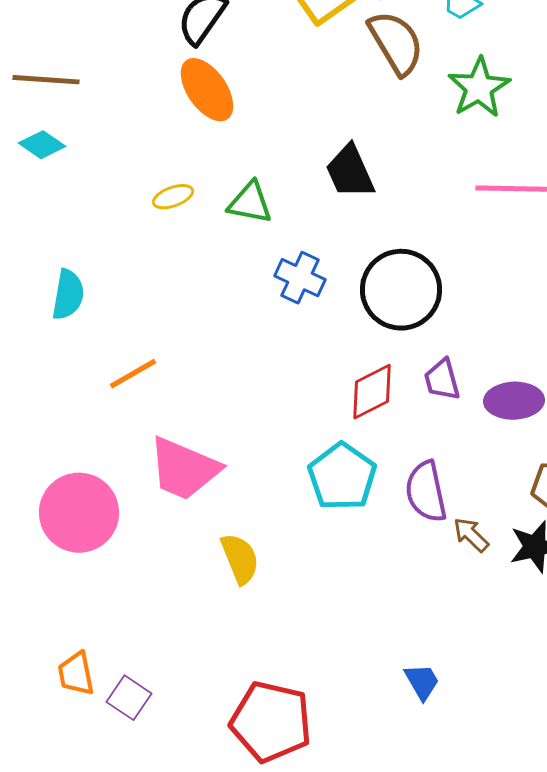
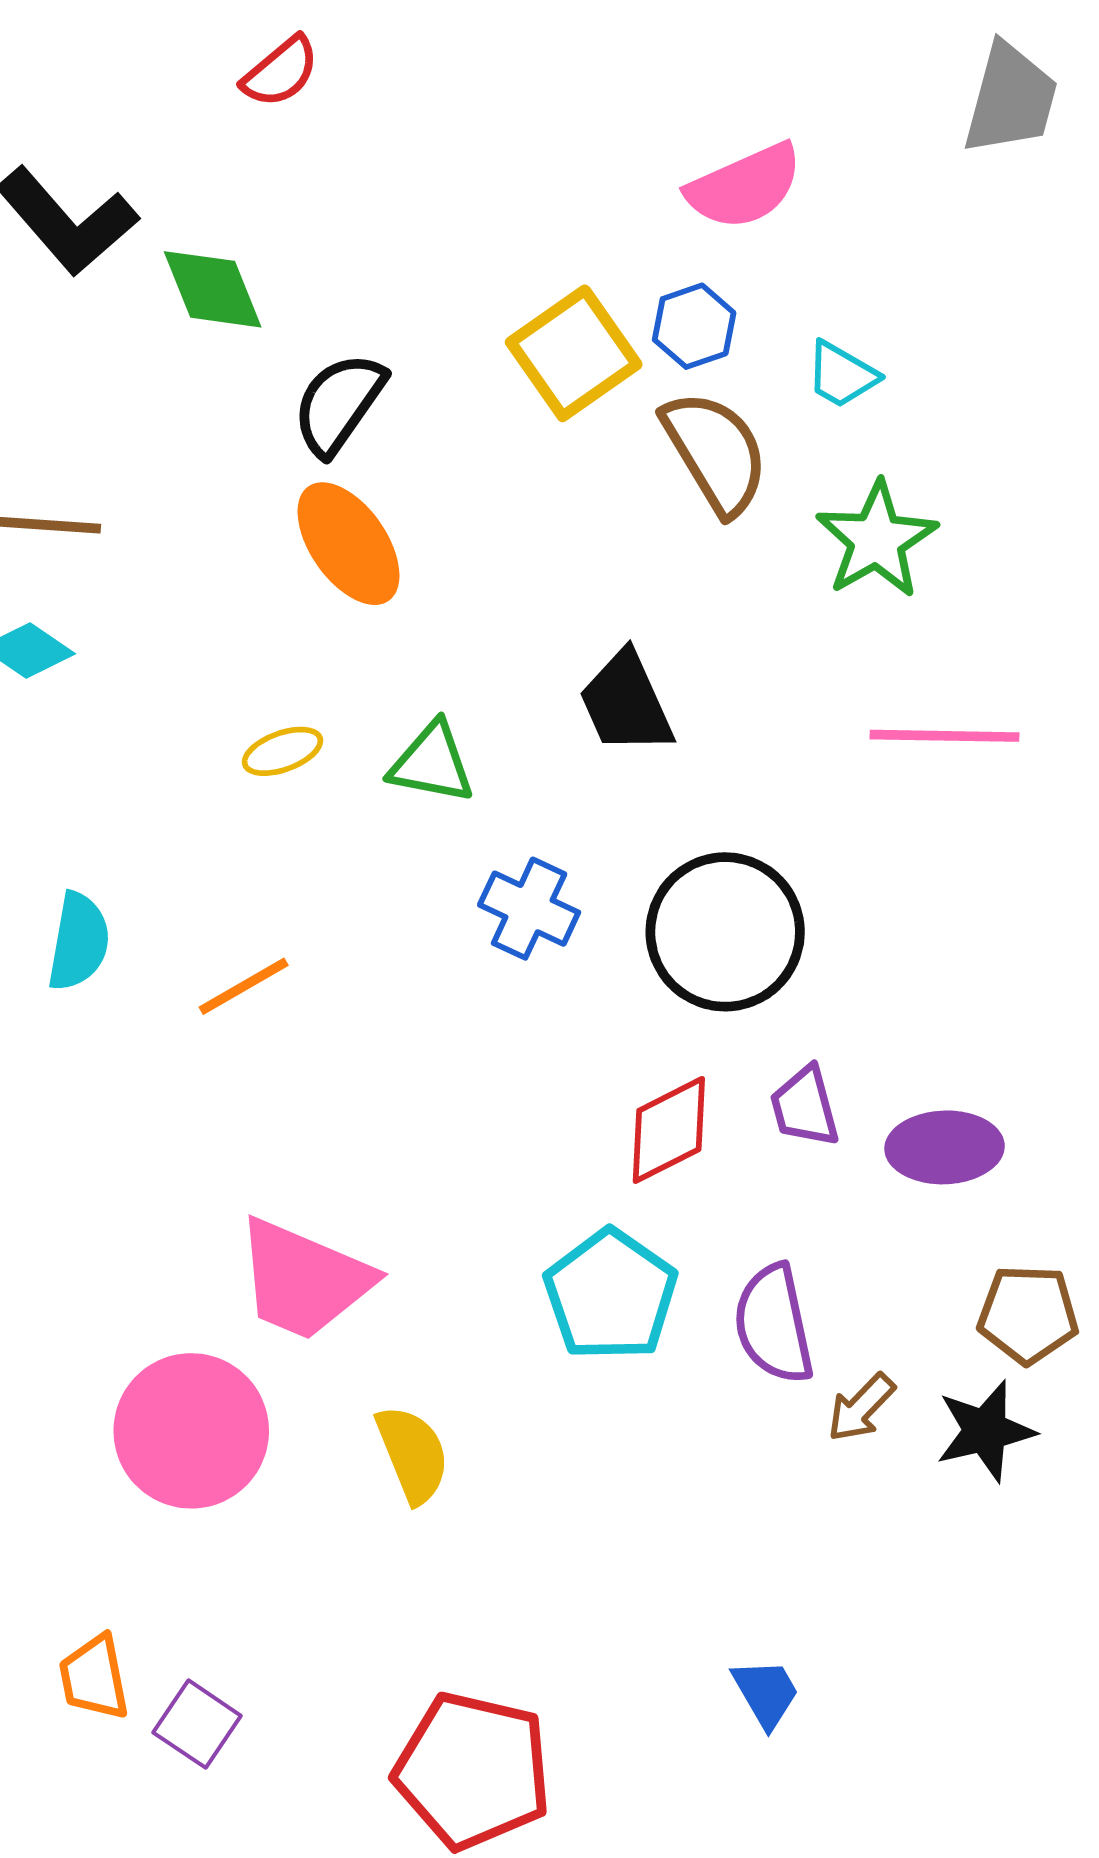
orange line: (133, 374) -> (244, 986), moved
pink circle: (79, 513) -> (191, 1431), moved
brown arrow: (471, 535) -> (861, 1408), turned -90

